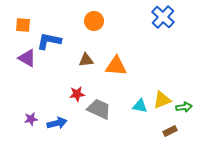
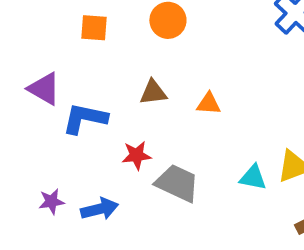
orange square: (23, 25) -> (94, 28), moved
blue L-shape: (49, 41) -> (85, 118), moved
orange triangle: (116, 66) -> (209, 104), size x0.6

